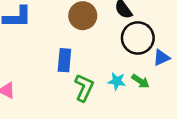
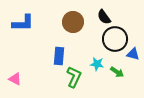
blue triangle: (161, 58) -> (133, 54), turned 40
cyan star: (117, 81) -> (97, 64), moved

